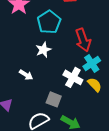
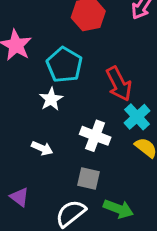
white star: (43, 50) -> (51, 99), moved
white cross: (73, 77) -> (95, 136), moved

